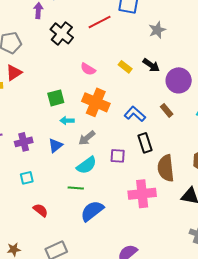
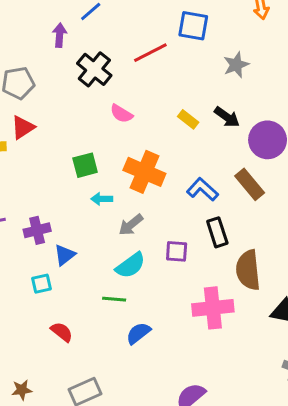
pink semicircle: (88, 69) -> (121, 114), moved
brown rectangle: (167, 110) -> (250, 184), size x1.5
blue triangle: (55, 145) -> (65, 255), moved
blue semicircle: (92, 211) -> (138, 333), size x0.7

